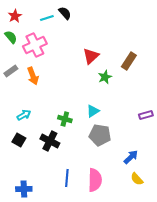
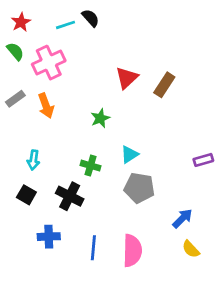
brown rectangle: (129, 61) -> (164, 85), moved
green star: (105, 77) -> (100, 118), moved
cyan arrow: (24, 115) -> (33, 160), turned 128
blue cross: (24, 189) -> (49, 237), moved

